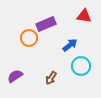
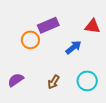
red triangle: (84, 16) -> (92, 26), moved
cyan circle: (81, 66) -> (87, 81), moved

